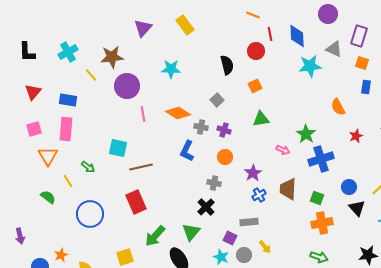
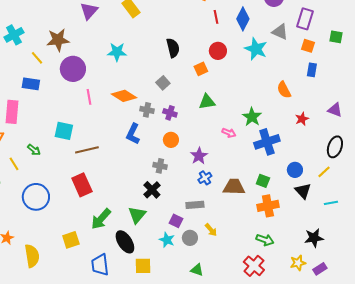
blue diamond: (297, 36) -> (243, 19), turned 30
red circle: (256, 51) -> (218, 51), moved
cyan star: (310, 66) -> (256, 49), turned 30
blue rectangle: (68, 100) -> (31, 84), moved
brown trapezoid: (288, 189) -> (234, 187), moved, turned 90

